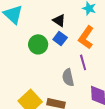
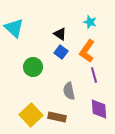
green circle: (38, 44) -> (33, 67), moved
purple line: (83, 62) -> (94, 75), moved

